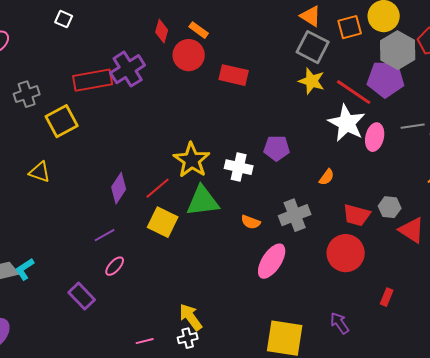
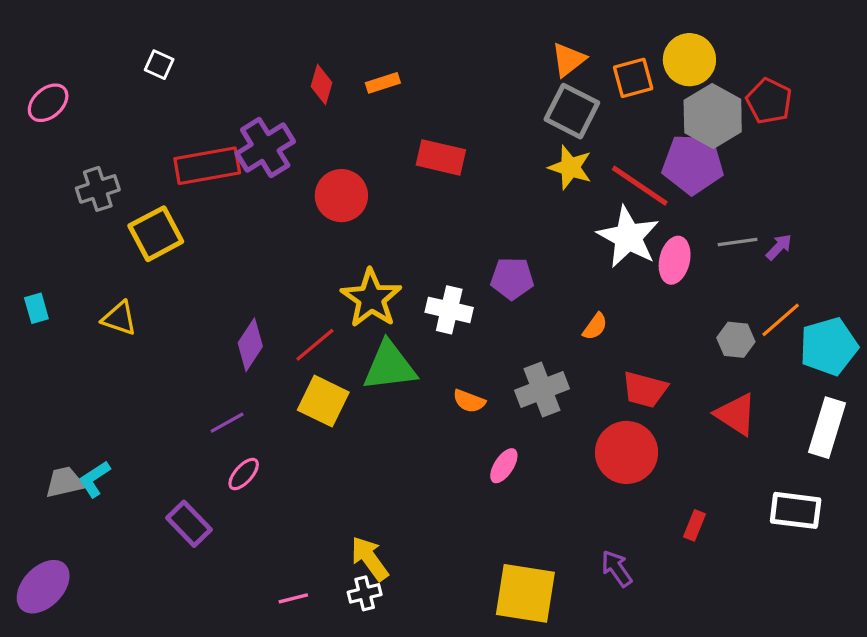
orange triangle: (311, 16) -> (568, 60), turned 50
orange rectangle: (199, 30) -> (383, 83), turned -54
red circle: (189, 55) -> (341, 196), moved
gray hexagon: (390, 207) -> (736, 340), moved
pink ellipse: (272, 261) -> (504, 466), size x0.6

